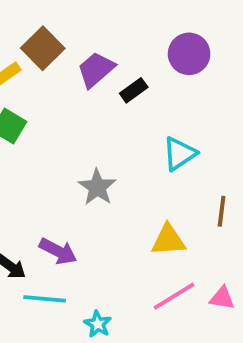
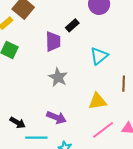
purple trapezoid: (96, 70) -> (53, 42), moved, turned 135
purple arrow: (58, 251) -> (56, 117), moved

